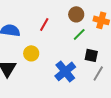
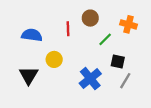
brown circle: (76, 14) -> (90, 18), moved
red line: (44, 24) -> (68, 29), turned -32

